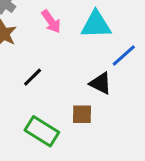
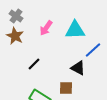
pink arrow: (51, 21) -> (46, 28), turned 70

